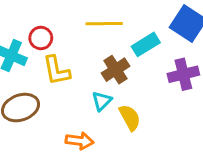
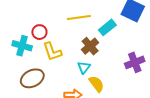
purple cross: (183, 74) -> (135, 62), moved
yellow semicircle: (130, 117) -> (97, 84), moved

